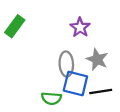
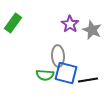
gray star: (97, 59) -> (92, 30), moved
green semicircle: (51, 98) -> (45, 75), moved

